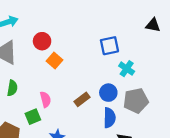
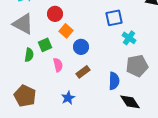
blue circle: (108, 93) -> (81, 47), moved
brown rectangle: (82, 99) -> (83, 72), moved
green square: (33, 117) -> (45, 45), moved

